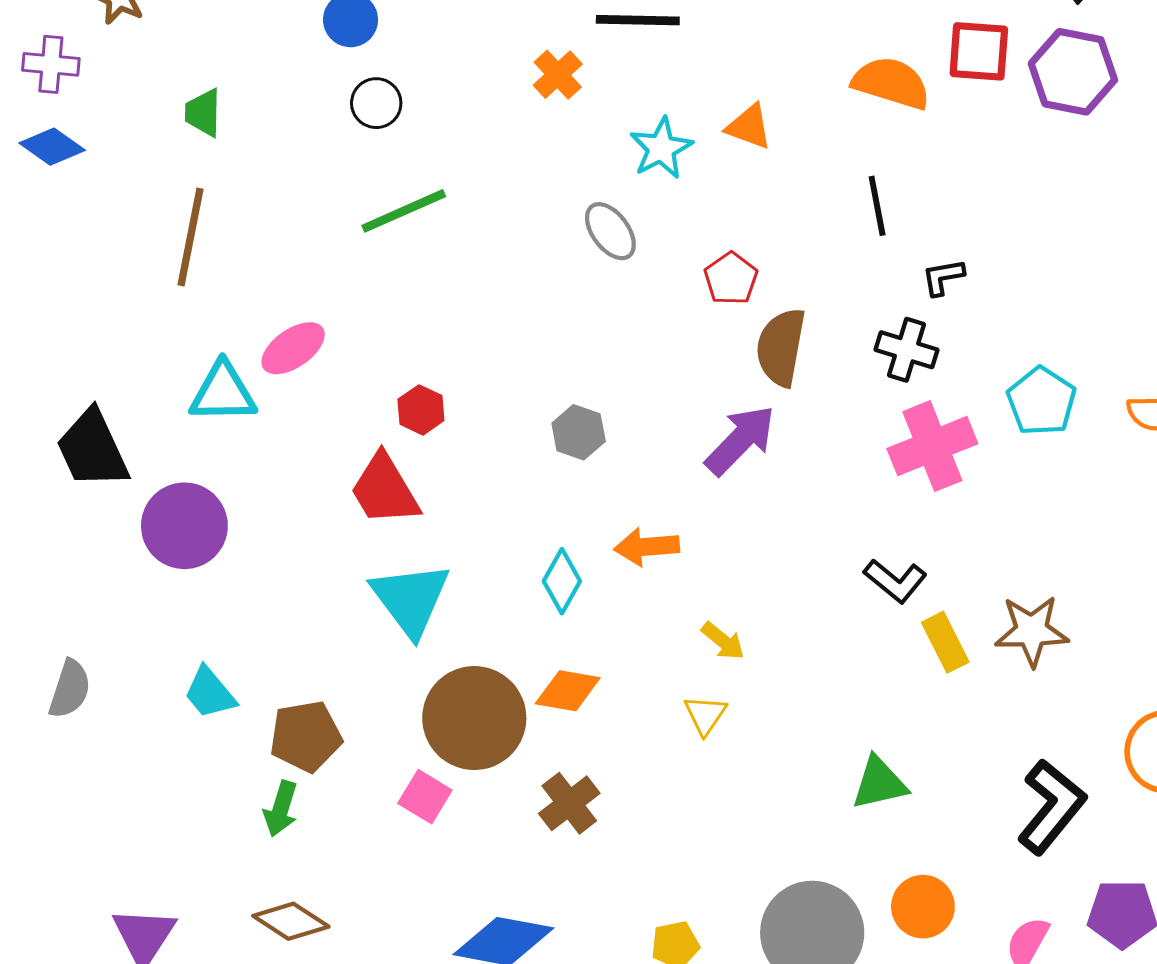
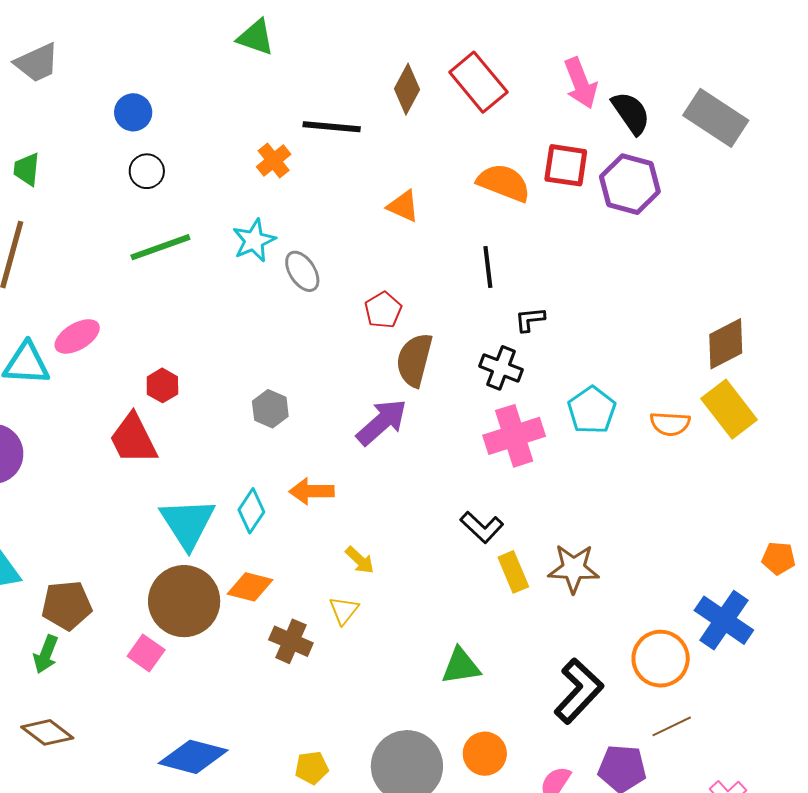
cyan star: (661, 148) -> (254, 241), moved
cyan triangle: (411, 599) -> (188, 523), moved
brown cross: (569, 803) -> (291, 641), moved, turned -33

